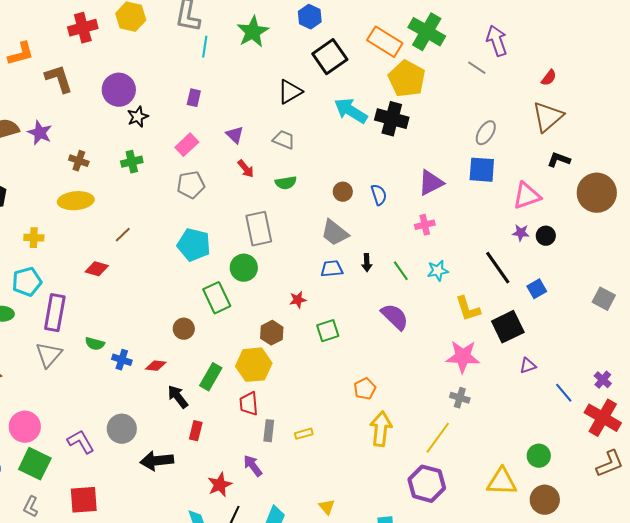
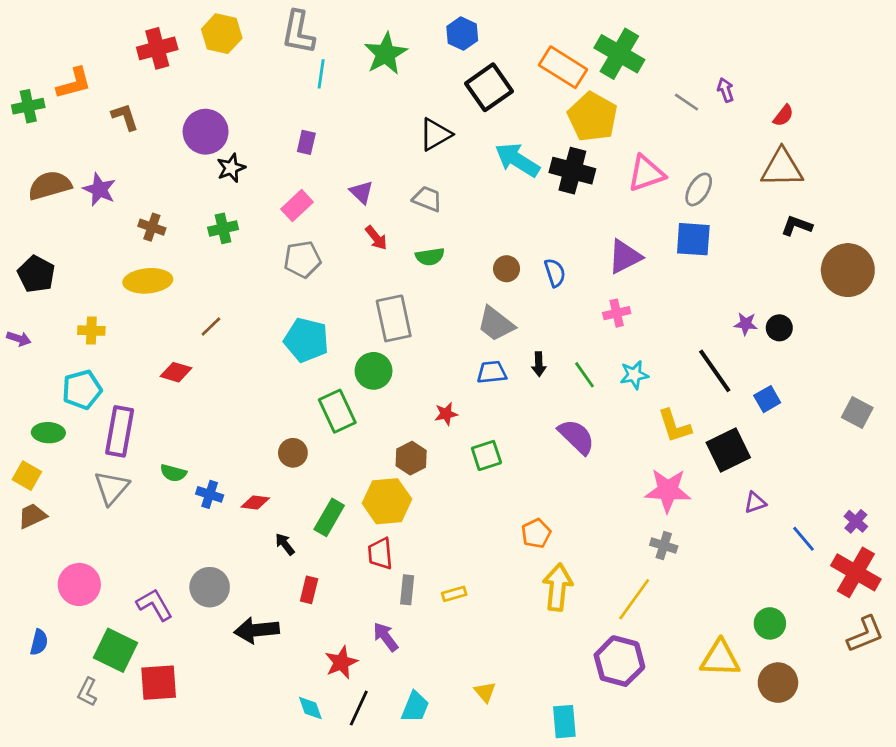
purple arrow: (497, 41) -> (726, 90), moved, size x0.6
brown L-shape: (59, 79) -> (125, 117), size x0.7
brown triangle: (548, 117) -> (782, 168), turned 40
pink triangle: (527, 196) -> (646, 173), moved
black arrow: (178, 397) -> (285, 544), size x0.7
green square: (35, 464) -> (116, 650), moved

